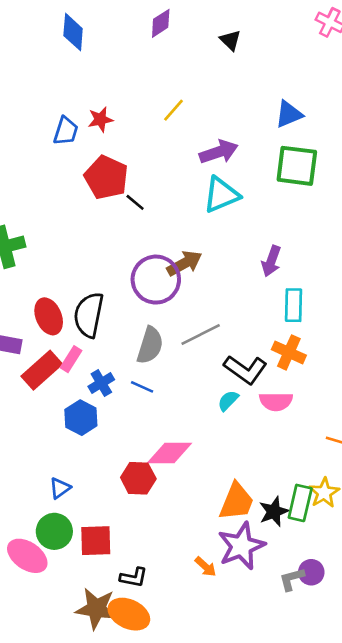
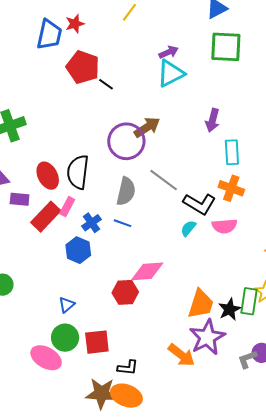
blue trapezoid: (66, 131) -> (49, 35), size x1.4
purple arrow: (219, 152) -> (169, 52), moved, size x0.7
gray line: (201, 335) -> (164, 180), turned 68
orange arrow: (206, 567) -> (181, 355), size x1.6

